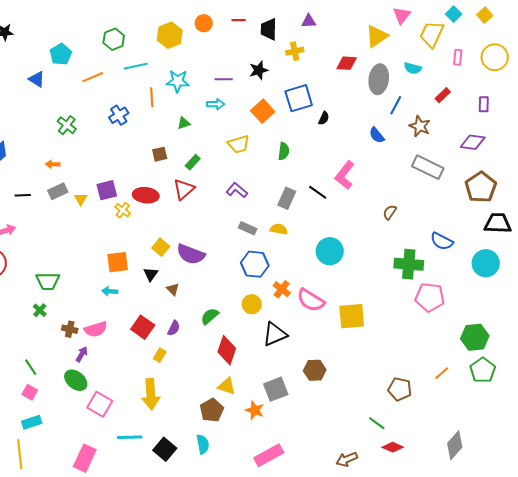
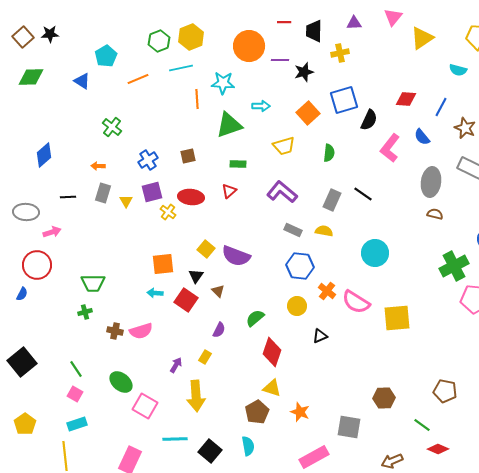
pink triangle: (402, 15) -> (393, 17), moved
orange circle: (204, 23) -> (249, 46), moved, size x1.8
yellow hexagon: (170, 35) -> (191, 37), moved
red diamond: (347, 63) -> (406, 99), moved
purple line: (224, 79) -> (280, 60), moved
gray ellipse: (379, 79) -> (431, 182), moved
blue cross: (119, 115) -> (148, 160), moved
black semicircle: (324, 118) -> (369, 120), size x1.5
green triangle: (184, 123) -> (229, 125), size x2.0
brown square: (160, 154) -> (188, 156), moved
green rectangle: (193, 162) -> (238, 164), turned 49
pink L-shape: (345, 175) -> (390, 148), moved
red triangle: (184, 189) -> (229, 191), size x0.7
purple L-shape: (237, 190) -> (282, 192), size x1.4
gray rectangle: (58, 191) -> (103, 193), turned -48
brown semicircle: (390, 212) -> (435, 214), turned 70
green cross: (409, 264) -> (454, 266), turned -32
green cross: (40, 310) -> (85, 312), turned 32
red square: (143, 327) -> (186, 300), moved
black triangle: (275, 334) -> (320, 336), size x0.6
purple arrow: (82, 354) -> (176, 365), moved
brown hexagon: (315, 370) -> (384, 398), moved
gray square: (276, 389) -> (349, 427), moved, turned 30

